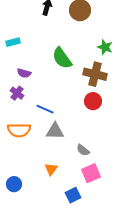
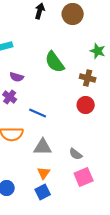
brown cross: (95, 74) -> (88, 78), size x0.7
gray triangle: (55, 131) -> (43, 147), moved
blue square: (73, 195) -> (43, 192), moved

